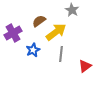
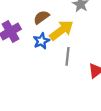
blue star: (33, 50) -> (41, 41), moved

